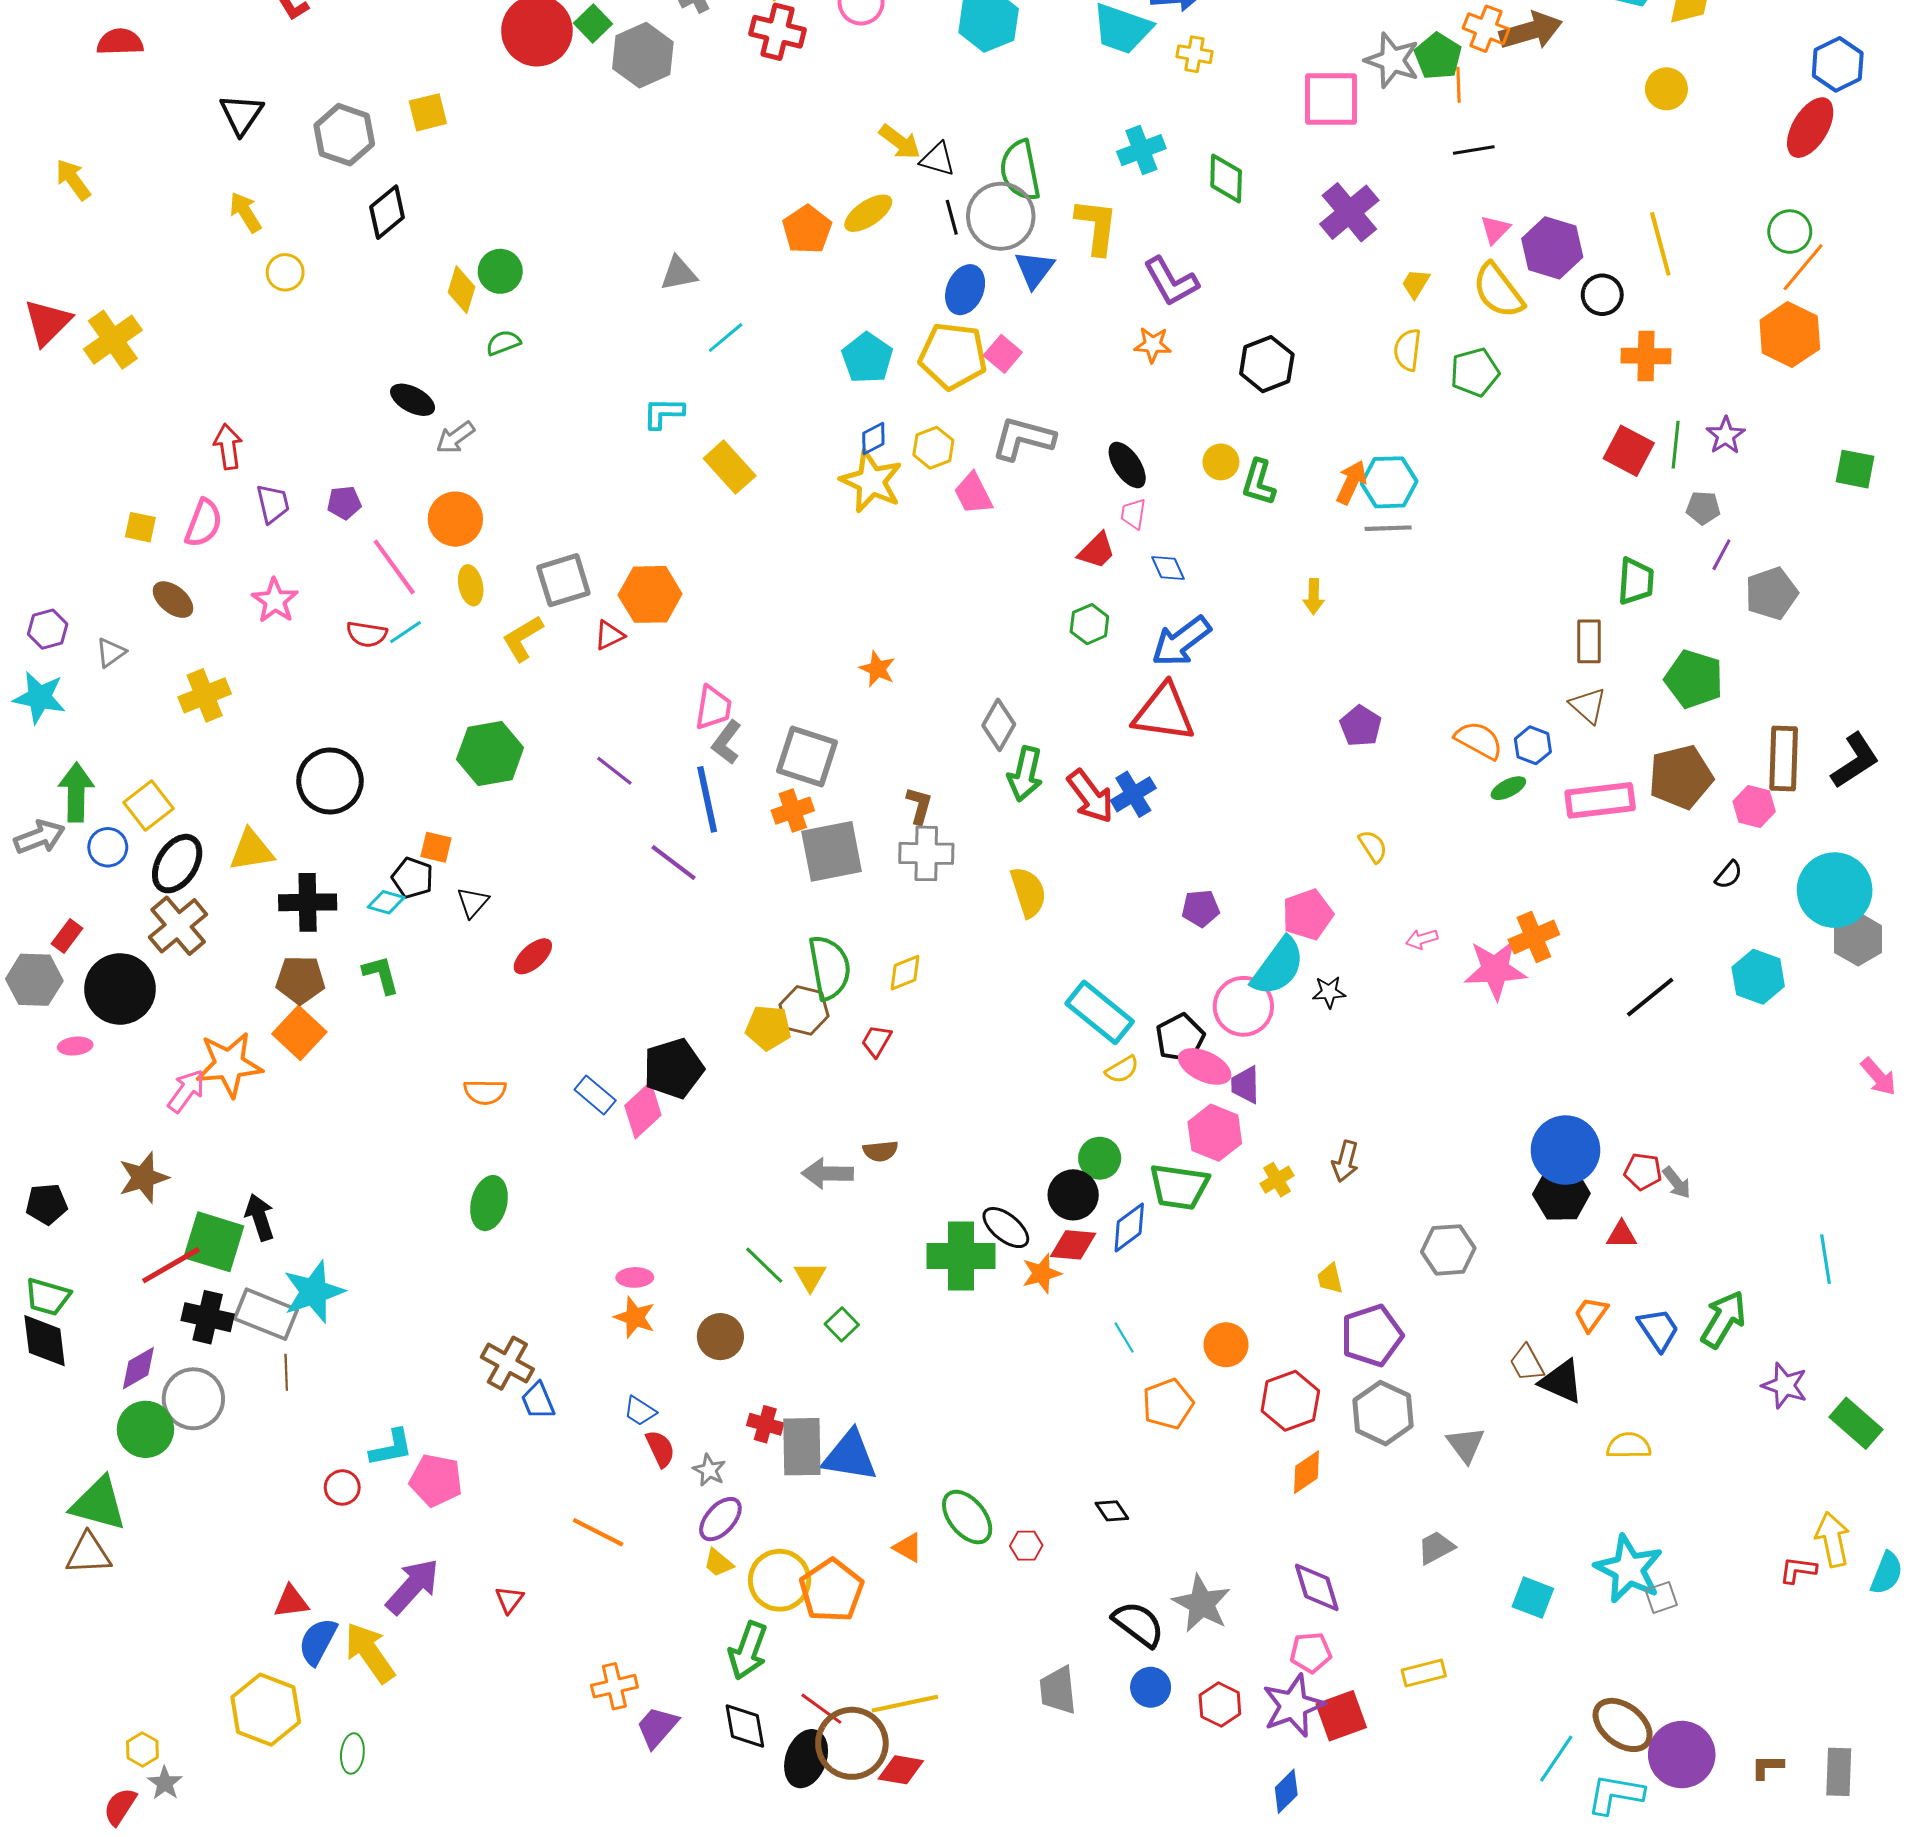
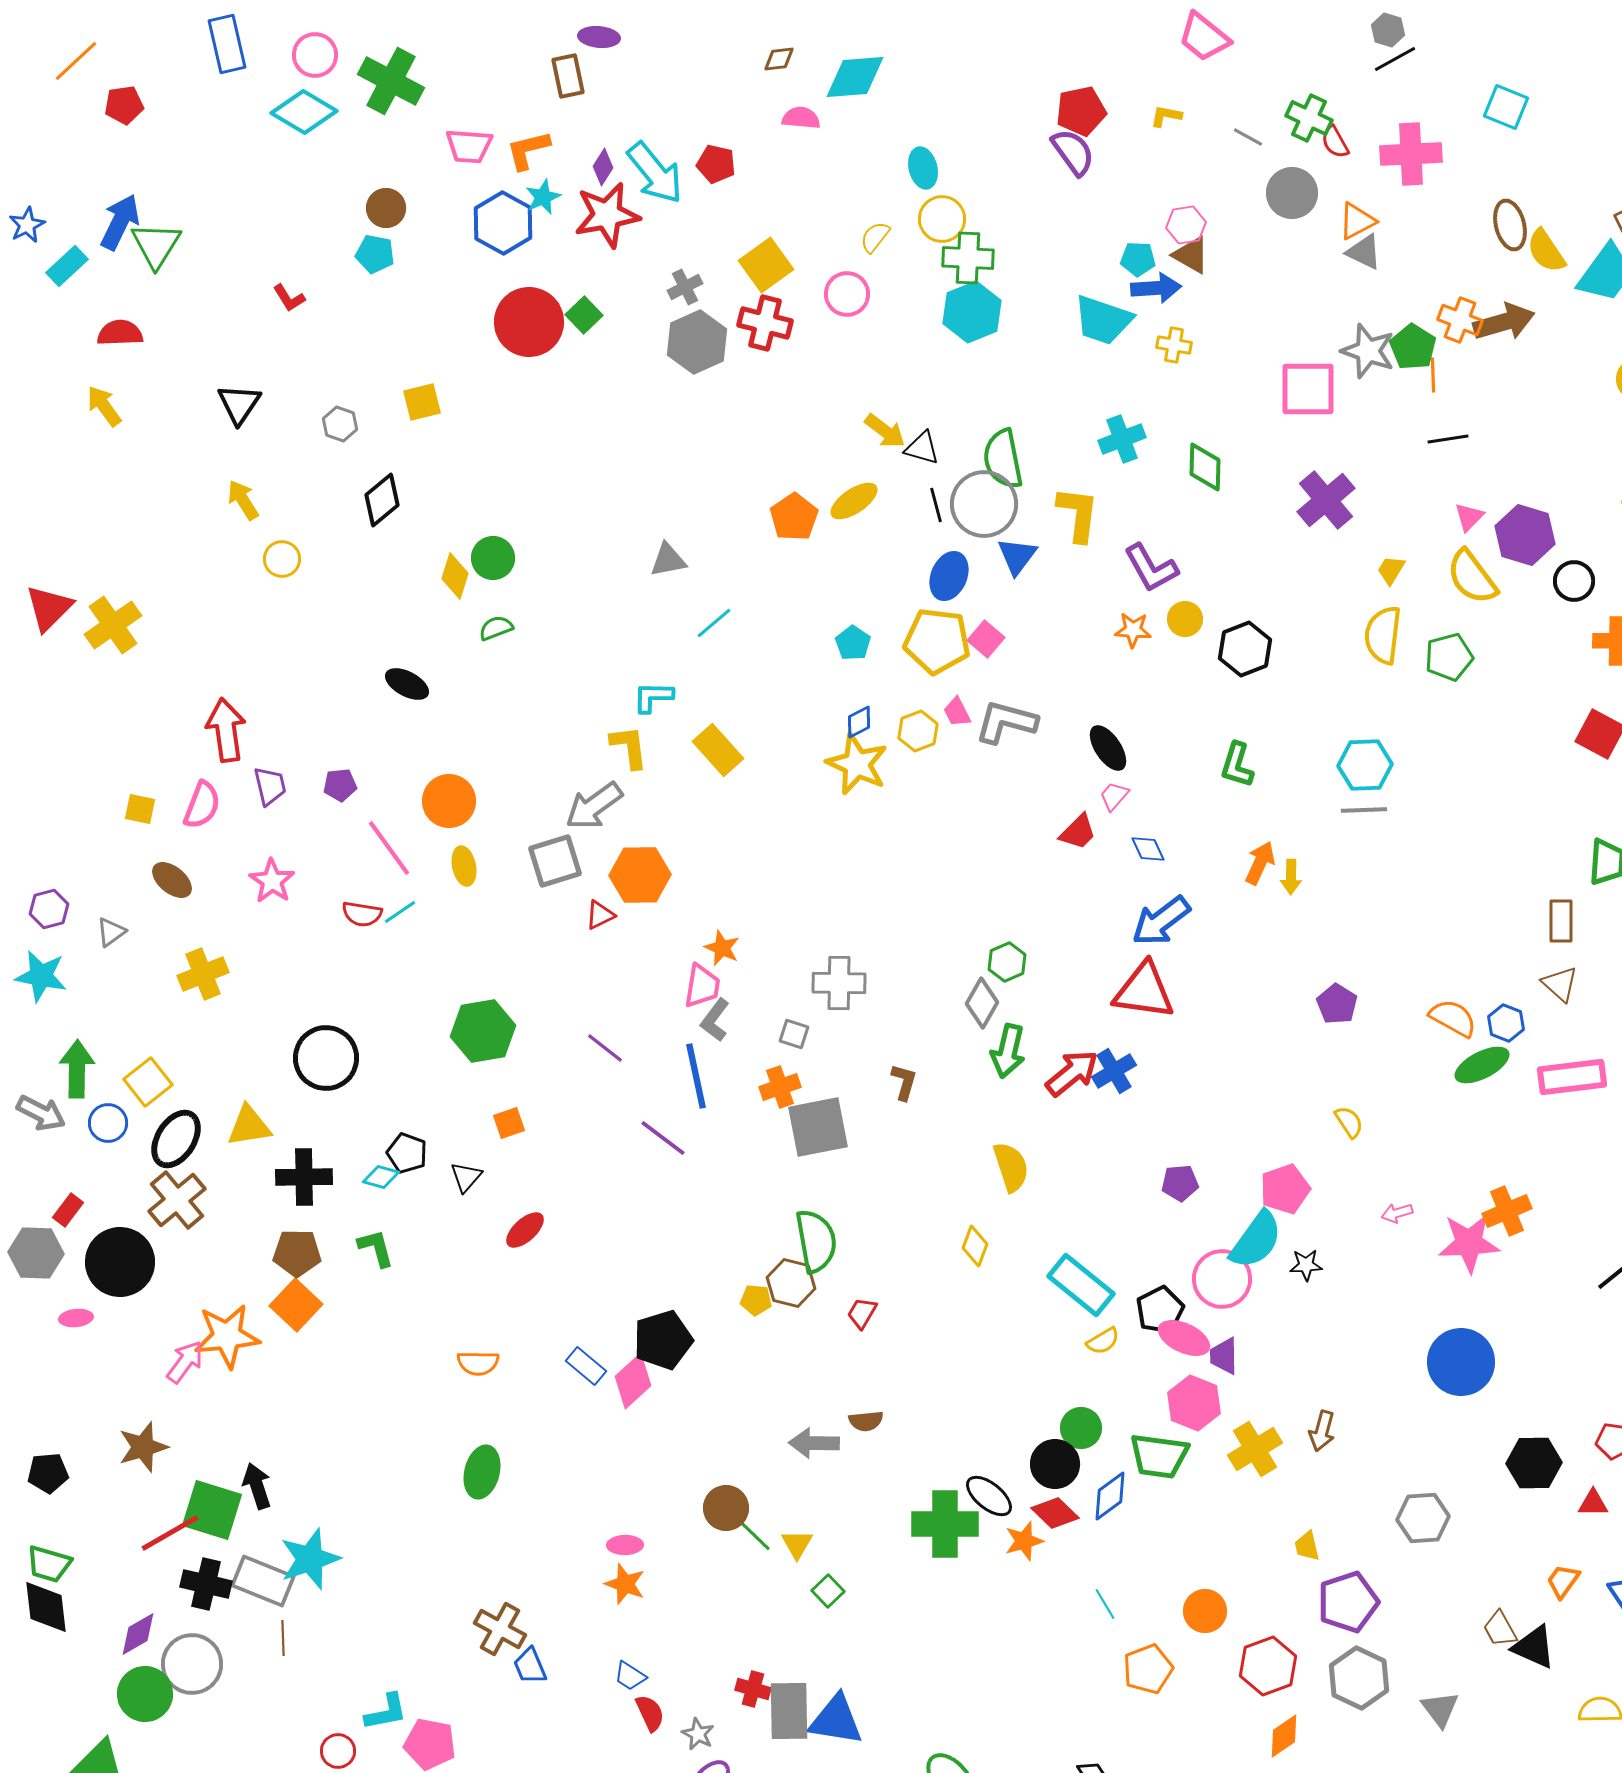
gray hexagon: (643, 55) -> (697, 342), moved
gray hexagon: (344, 135) -> (340, 424), size x0.6
yellow arrow: (73, 180) -> (104, 406), moved
yellow semicircle: (1407, 350) -> (1383, 635), size x1.4
cyan pentagon: (867, 358) -> (853, 643), size x0.7
gray arrow: (455, 437) -> (594, 806), moved, size x1.5
red arrow: (228, 447) -> (226, 730), size x1.4
yellow circle: (1221, 462) -> (1185, 619), moved
orange arrow: (1351, 482) -> (1260, 863), moved
pink trapezoid: (973, 494) -> (957, 712), moved, size x0.7
pink trapezoid: (1133, 514) -> (1114, 796), turned 32
green hexagon: (1089, 624) -> (1007, 962), moved
yellow L-shape: (523, 638) -> (629, 747), moved, turned 114
orange star: (877, 669) -> (722, 948), moved
gray square: (807, 757) -> (794, 1034), size x0.5
green ellipse: (1508, 788) -> (1482, 1065), size x1.6
red arrow: (1090, 796) -> (1072, 1073), turned -92
gray arrow: (39, 837) -> (41, 1113), turned 48
orange square: (436, 847) -> (509, 1123), moved, turned -32
gray cross: (926, 853) -> (839, 983), moved
yellow diamond: (905, 973) -> (975, 1246), moved, turned -48
yellow pentagon: (768, 1028) -> (756, 1300), size x0.7
blue circle: (1566, 1150) -> (1461, 1362), moved
yellow cross: (1277, 1180) -> (1255, 1449), size x1.6
red diamond: (1073, 1245) -> (1055, 1513), turned 39
brown circle: (720, 1337) -> (726, 1508), moved

